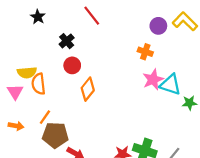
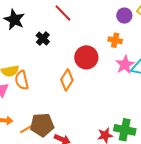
black star: (38, 17) -> (14, 20), size x1.5
red circle: (72, 65) -> (86, 57), moved, size x1.5
orange line: (45, 117) -> (26, 129), moved, turned 32

